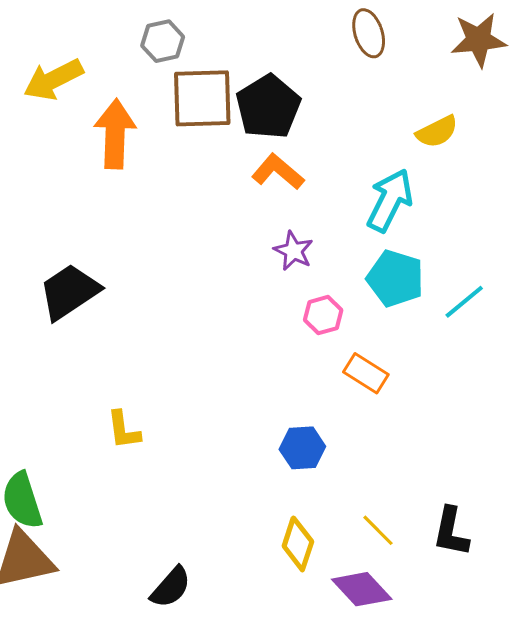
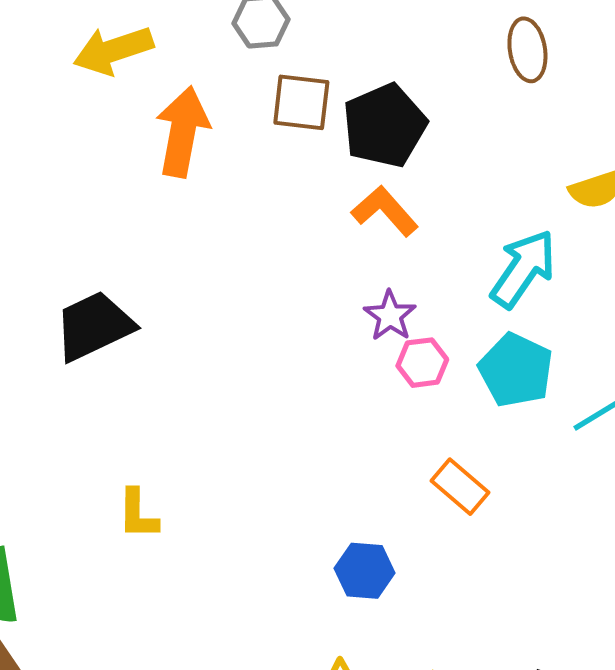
brown square: (202, 98) -> (301, 102), size x0.7
pink hexagon: (323, 315) -> (422, 363), moved

